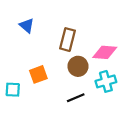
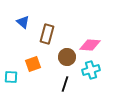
brown rectangle: (68, 40) -> (47, 34), moved
black line: (76, 98) -> (65, 84), turned -49

